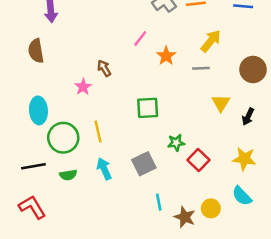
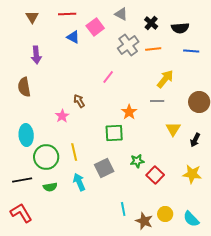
orange star: (166, 56) -> (129, 112), moved
gray square: (144, 164) -> (104, 168), moved
cyan semicircle: (242, 196) -> (191, 219), moved

